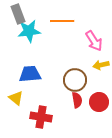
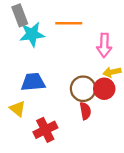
pink arrow: (94, 41) -> (104, 45), turned 35
red circle: (99, 102) -> (104, 89), moved
red cross: (41, 117) -> (45, 130), turned -35

